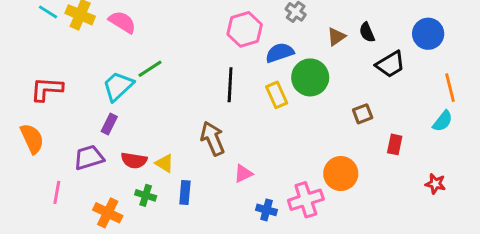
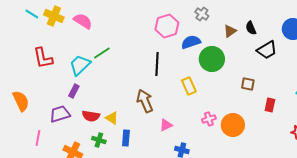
red L-shape: (47, 89) -> (43, 58), moved, turned -105
yellow rectangle: (277, 95) -> (189, 86), moved
brown square: (363, 114) -> (248, 84), turned 32
pink cross: (306, 200) -> (209, 119), moved, size x0.6

